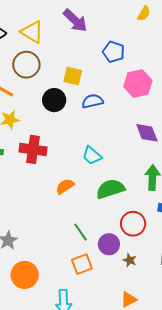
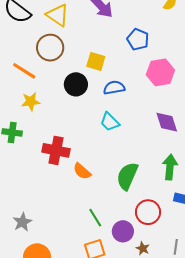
red cross: (33, 149) -> (56, 150), moved
cyan trapezoid: (92, 156) -> (110, 122), moved
orange semicircle: (65, 186) -> (82, 171), turned -108
green semicircle: (110, 189) -> (127, 176), turned -52

